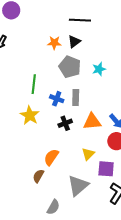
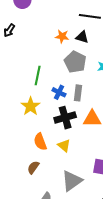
black triangle: (74, 42) -> (82, 37), turned 48
black cross: (65, 123) -> (65, 118), size x1.5
yellow triangle: (88, 154) -> (64, 146), moved, turned -40
orange semicircle: (51, 157) -> (40, 142), moved, turned -60

